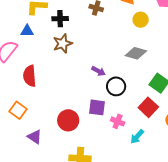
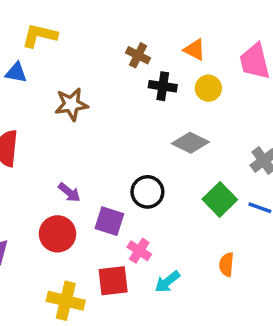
black cross: (60, 19) -> (163, 86), moved
purple arrow: (98, 71) -> (69, 192), moved
red square: (148, 107) -> (113, 281), moved, turned 30

